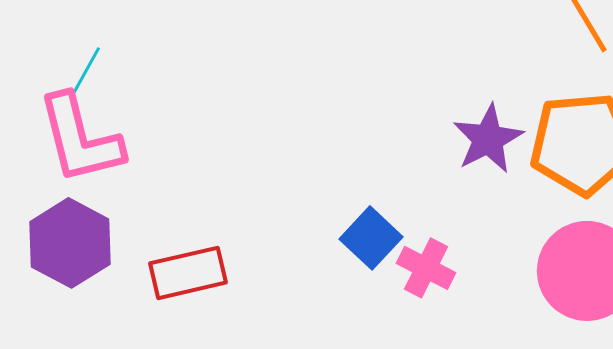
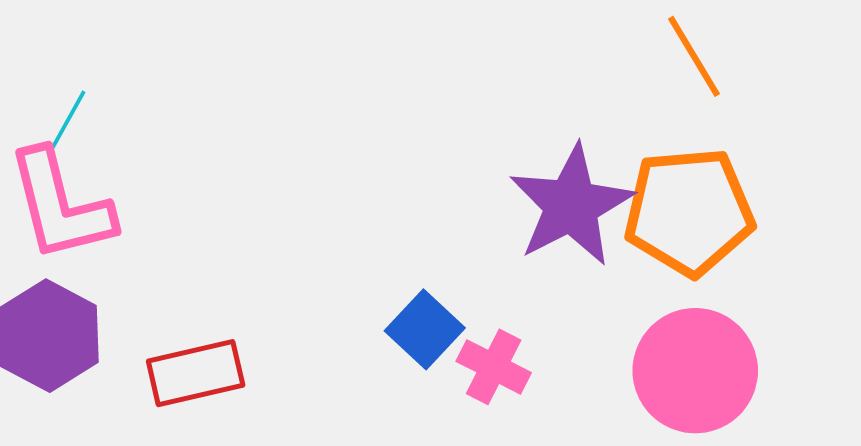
purple star: (488, 139) -> (571, 205), size x1.4

